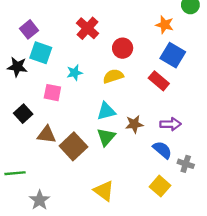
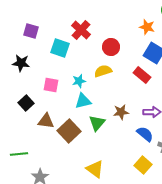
purple square: (29, 29) -> (31, 31), turned -35
cyan square: (41, 53) -> (60, 48), moved
cyan star: (75, 73) -> (79, 81), moved
cyan triangle: (106, 111) -> (83, 101), moved

